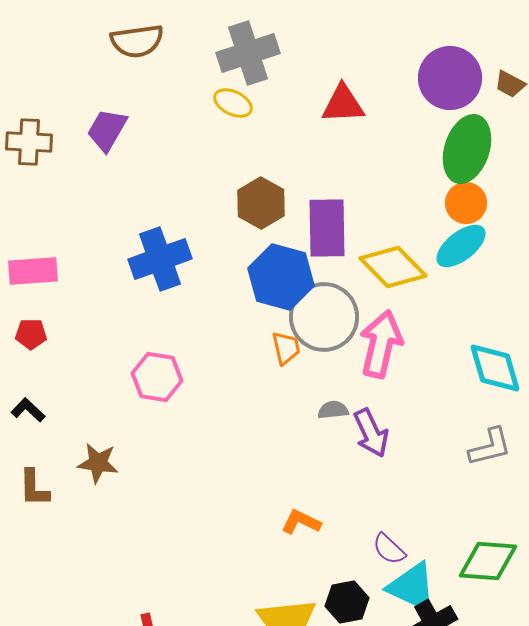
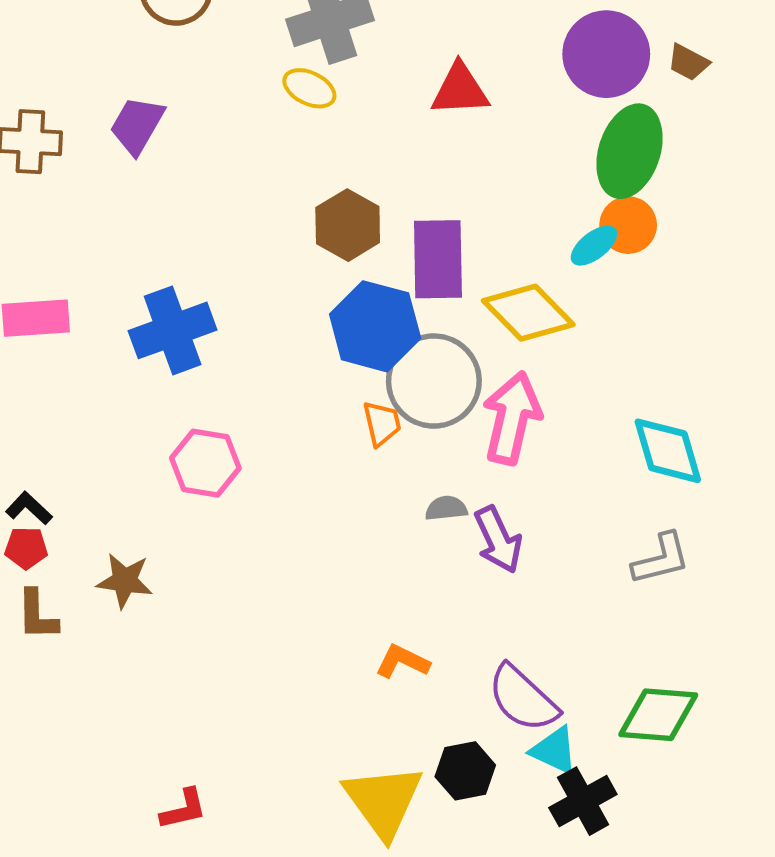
cyan ellipse: (461, 246) -> (594, 246), moved, size x0.7
blue cross: (160, 259) -> (173, 330), moved
red pentagon: (31, 334) -> (26, 548), moved
purple semicircle: (389, 549) -> (523, 698), size x1.6
cyan triangle: (412, 587) -> (554, 750), size x0.7

